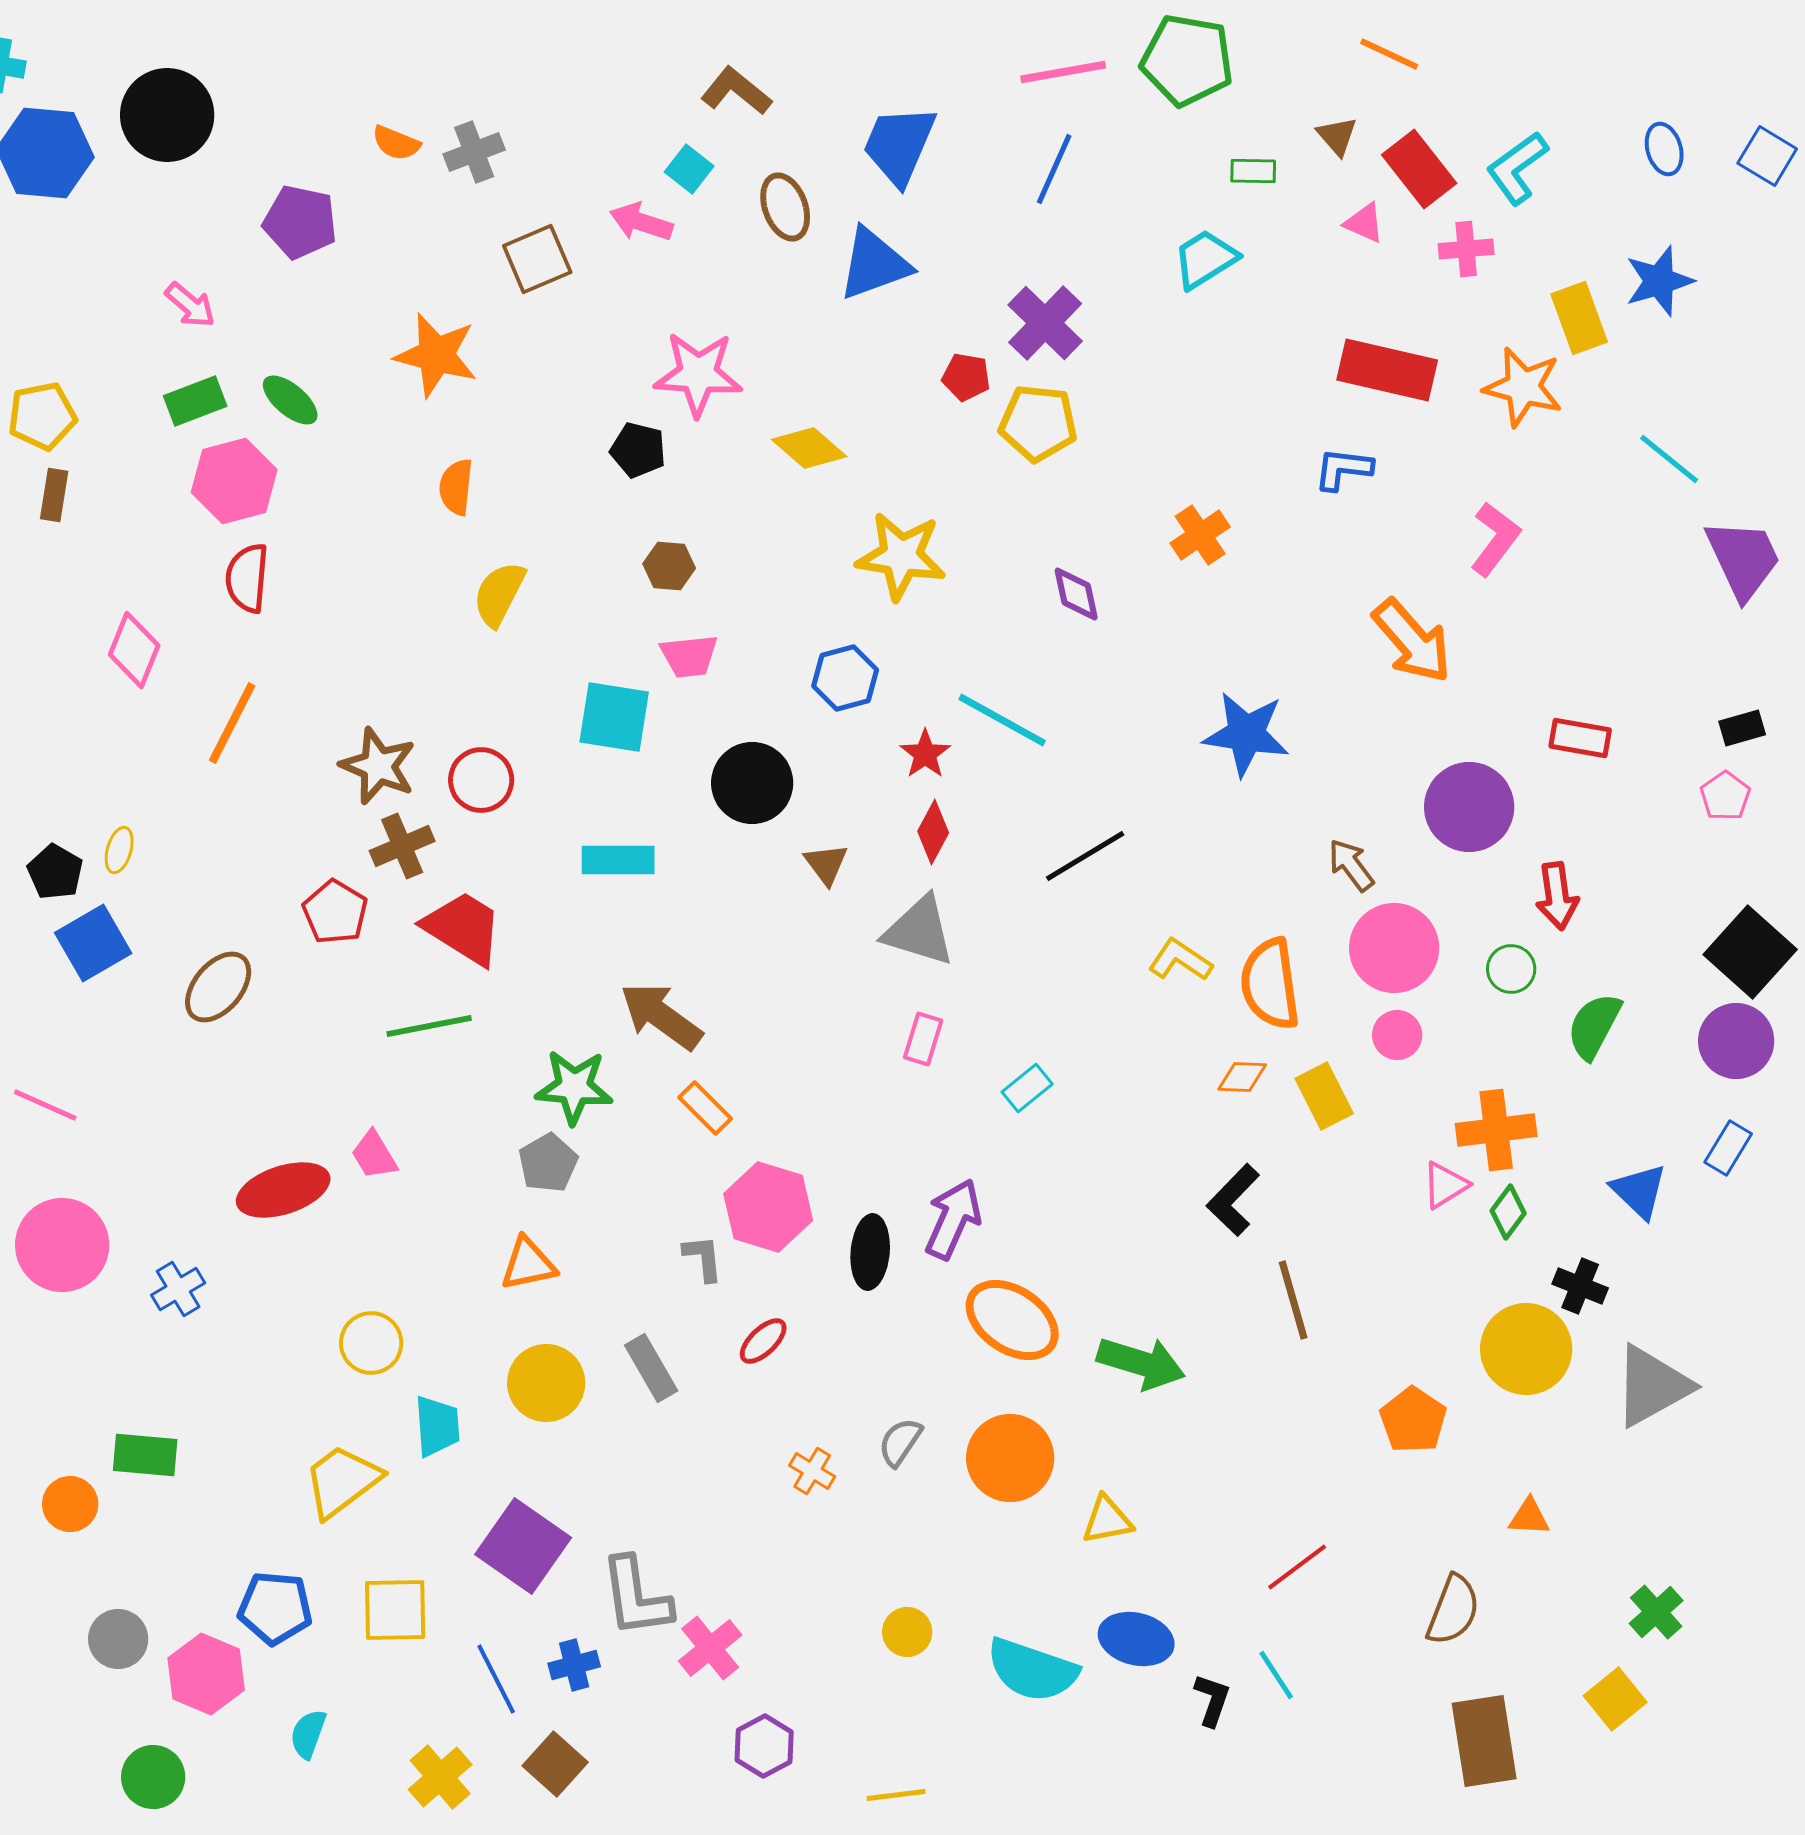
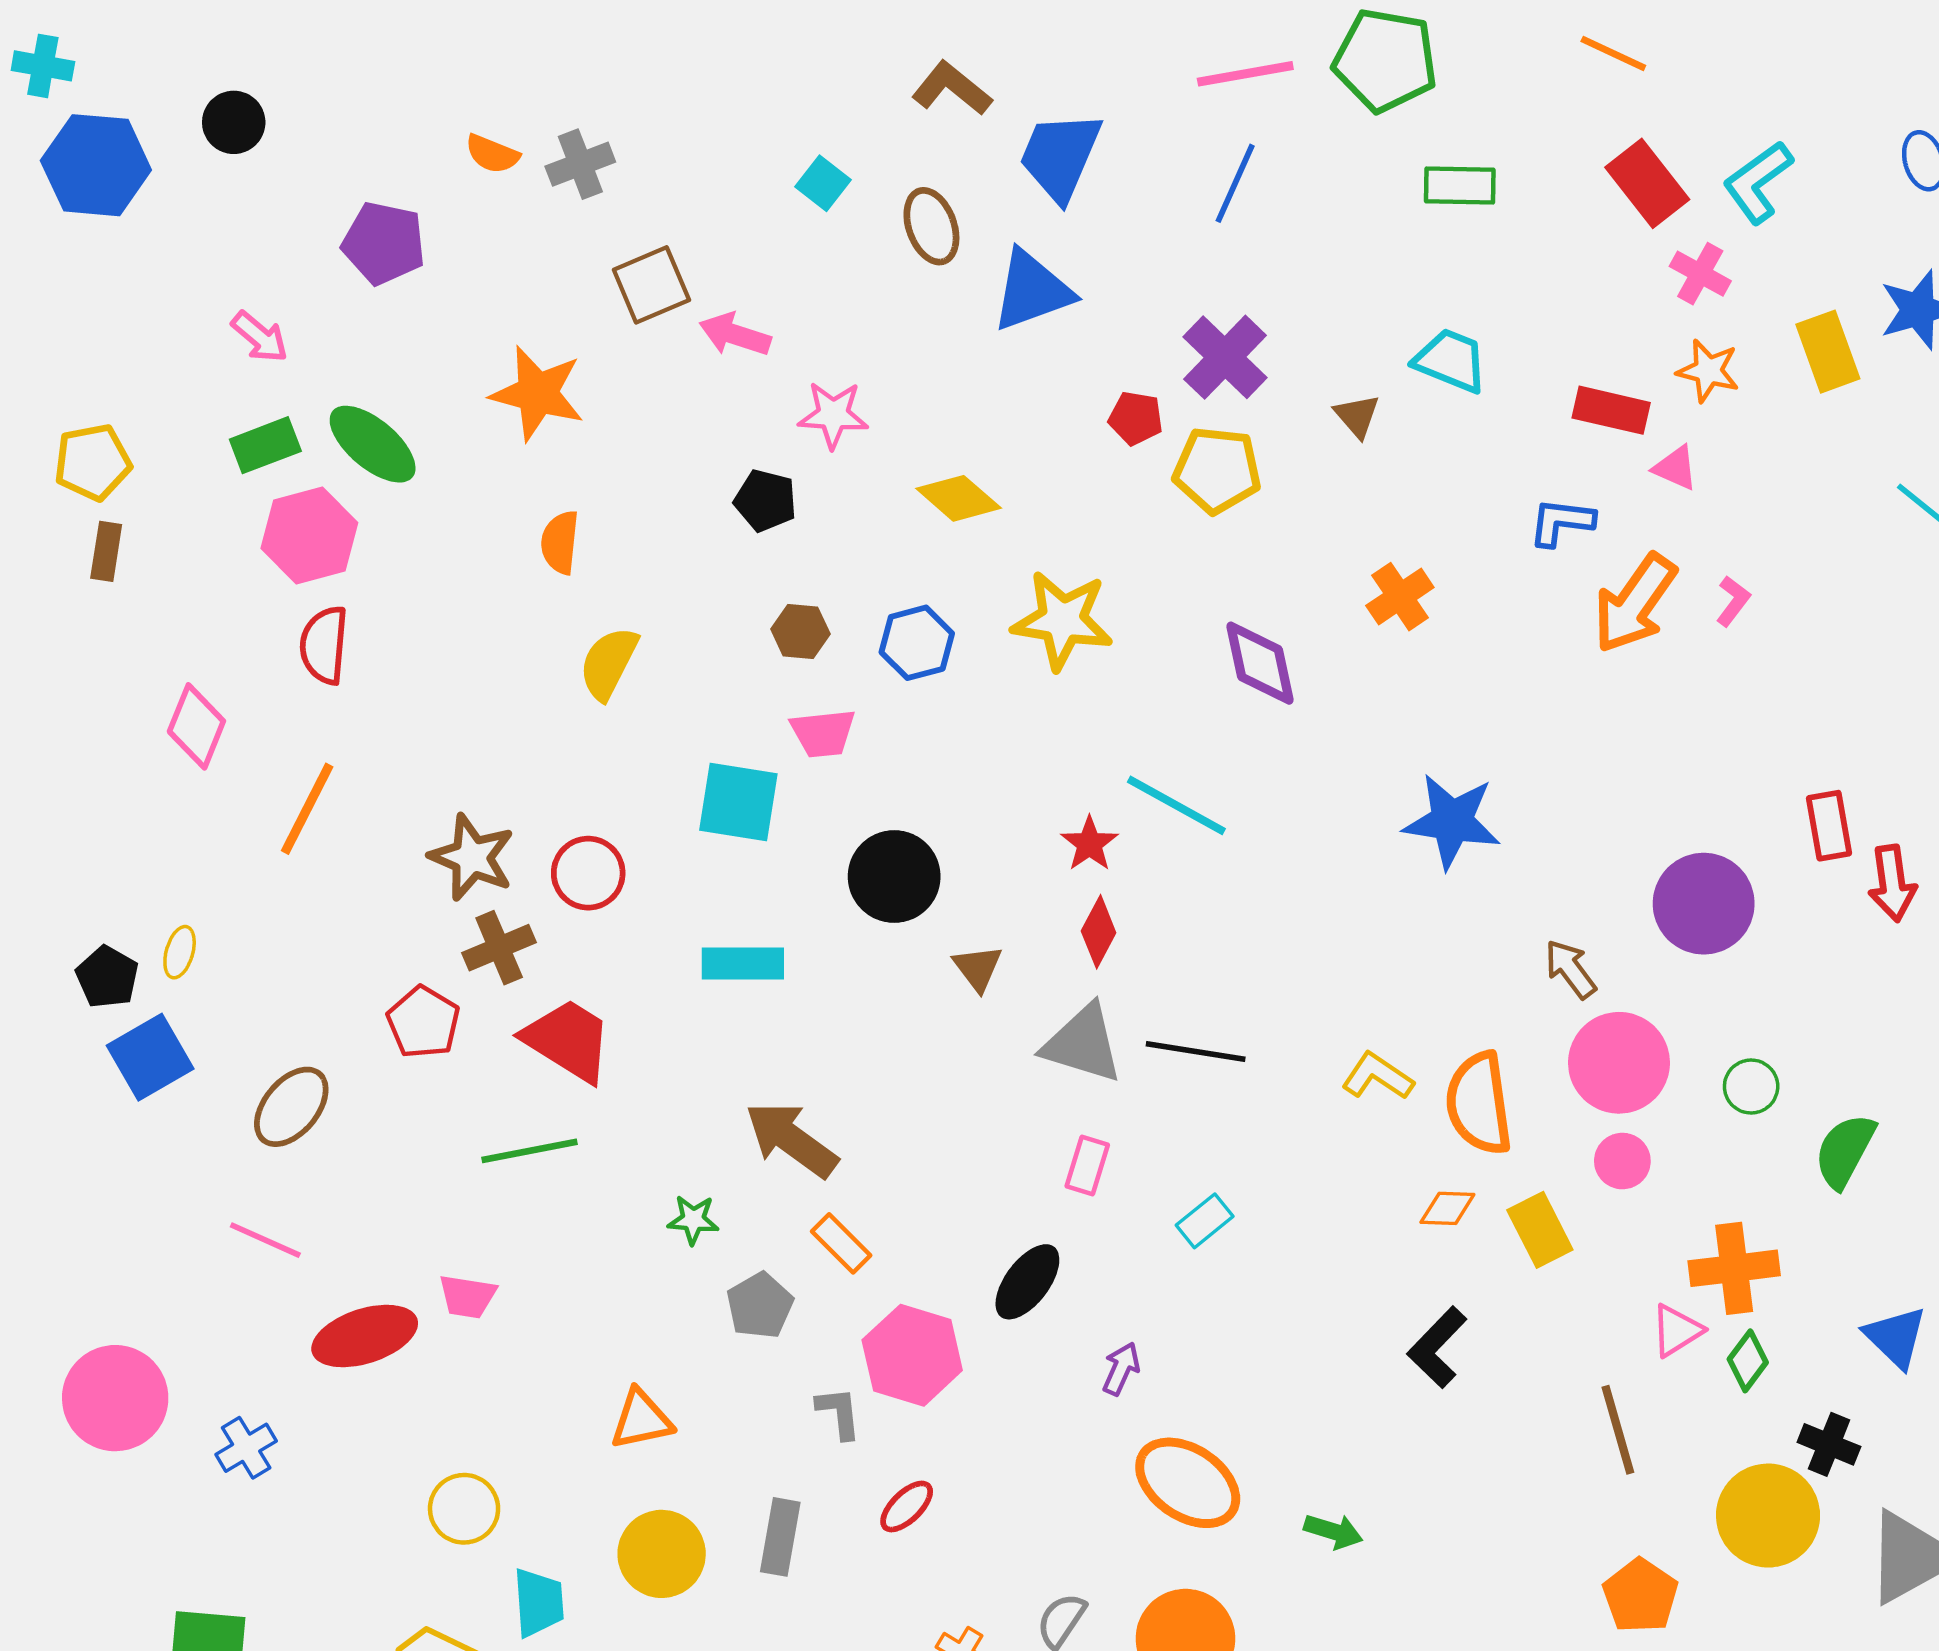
brown L-shape: (736, 91) -> (952, 88), moved
black circle: (167, 115) -> (234, 122), size x0.6
brown triangle: (1337, 136) -> (1357, 416), moved
green rectangle: (1253, 171) -> (1460, 186), size x1.4
pink arrow: (641, 222) -> (735, 335), moved
pink triangle: (1364, 223) -> (1675, 468), moved
pink cross: (1466, 249) -> (1700, 274), turned 34
cyan trapezoid: (1205, 259) -> (1451, 361), moved, turned 54
red rectangle: (1387, 370) -> (1611, 410), size x0.7
pink star: (698, 374) -> (833, 415), size x0.7
orange star: (1523, 387) -> (1708, 371), moved, size x0.7
green ellipse: (290, 400) -> (373, 444), size x1.4
pink L-shape: (1495, 539) -> (1733, 601), size x0.6
purple diamond: (1076, 594) -> (1260, 663), size x1.4
orange arrow: (1412, 641) -> (1635, 603), moved, turned 76
blue hexagon: (845, 678) -> (917, 643), moved
red rectangle: (1580, 738) -> (1829, 826), turned 70
black line: (1085, 856) -> (1196, 1052), moved, turned 40
red arrow: (1557, 896) -> (1892, 883), moved
green star: (574, 1087) -> (693, 1220), size x0.6
pink line: (45, 1105) -> (265, 1240), moved
pink trapezoid: (374, 1155) -> (467, 1296), turned -50
gray pentagon: (548, 1163) -> (760, 1306), moved
purple arrow: (953, 1219) -> (1121, 1369), size x0.6
black ellipse: (870, 1252) -> (1027, 1282), moved, turned 32
brown line: (1293, 1300) -> (1618, 1430), moved
green arrow: (1141, 1363) -> (1333, 1531), size x0.6
gray rectangle: (651, 1368) -> (780, 1537), turned 40

